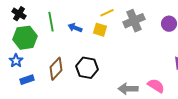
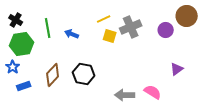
yellow square: (100, 30) -> (110, 36), moved

